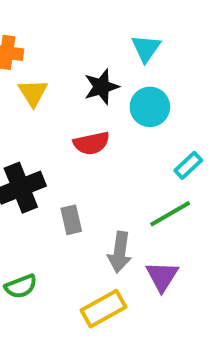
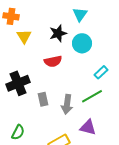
gray arrow: (120, 252) -> (67, 104), moved
purple triangle: (162, 276) -> (88, 127), turned -48
green semicircle: (21, 286) -> (18, 132), turned -42

